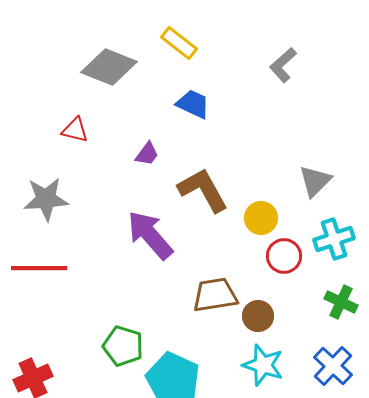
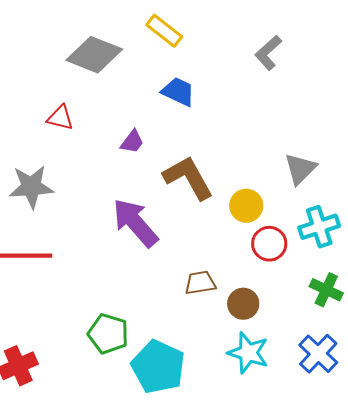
brown trapezoid: (215, 295) -> (200, 283), size x0.7

